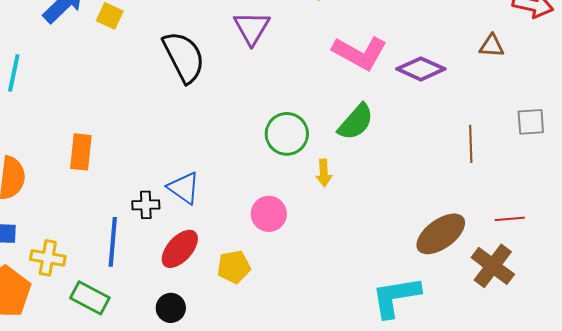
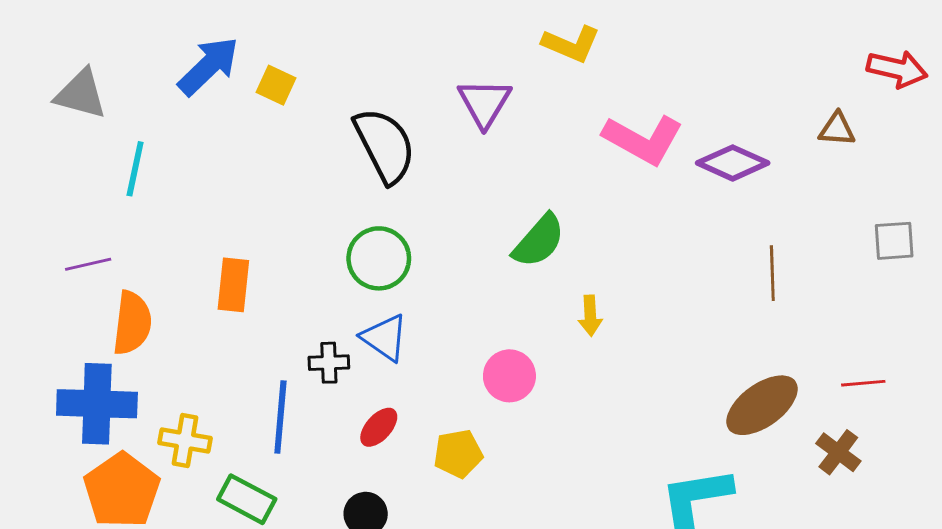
green semicircle: (356, 122) -> (539, 241), moved
green circle: (287, 134) -> (379, 258), moved
brown line: (471, 144) -> (772, 273), moved
red ellipse: (180, 249) -> (379, 427), size x0.7
brown cross: (493, 266) -> (838, 452), size x0.7

